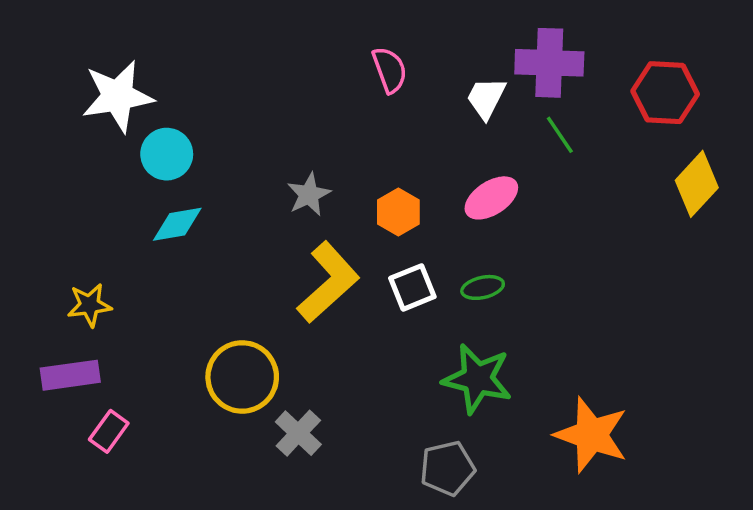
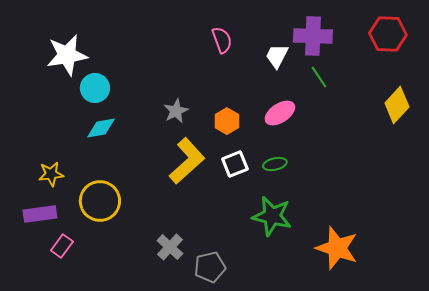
red hexagon: (665, 93) -> (388, 34), moved
yellow circle: (242, 377) -> (100, 201), moved
gray pentagon: (448, 468) -> (210, 267), moved

